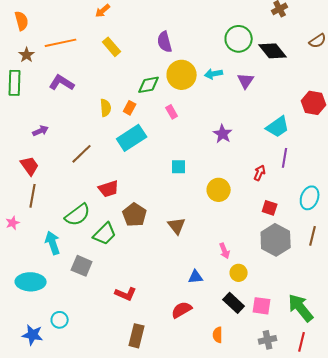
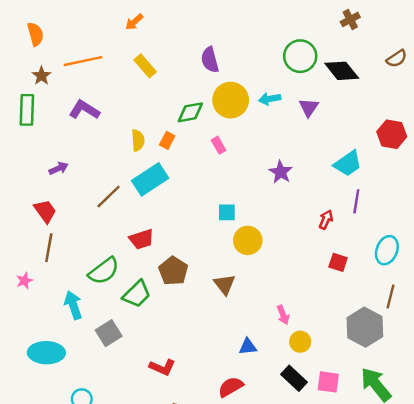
cyan rectangle: (132, 138) -> (150, 179), moved
yellow circle: (219, 190) -> (248, 240), moved
gray hexagon: (276, 240) -> (365, 327), moved
gray square: (82, 266) -> (109, 333), turned 35

